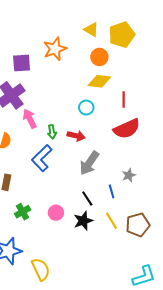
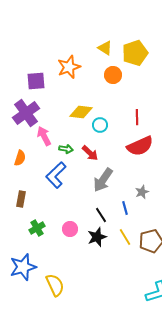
yellow diamond: (99, 81) -> (81, 112), moved
green arrow: (52, 132) -> (66, 149), turned -72
red arrow: (76, 136) -> (90, 153), turned 30

